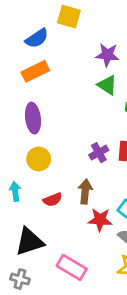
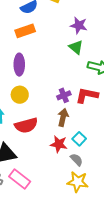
brown arrow: (85, 191) -> (63, 117), moved
red semicircle: (53, 200) -> (26, 125), size x1.6
pink rectangle: (72, 267) -> (20, 179), moved

